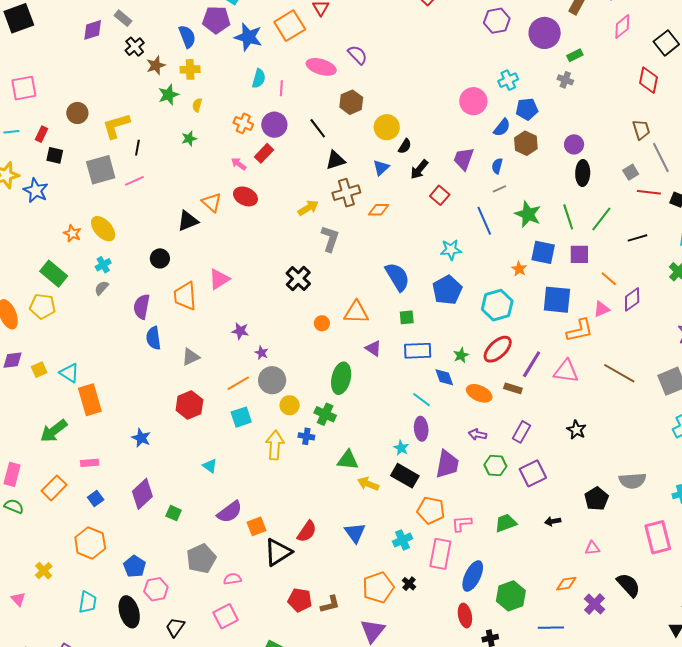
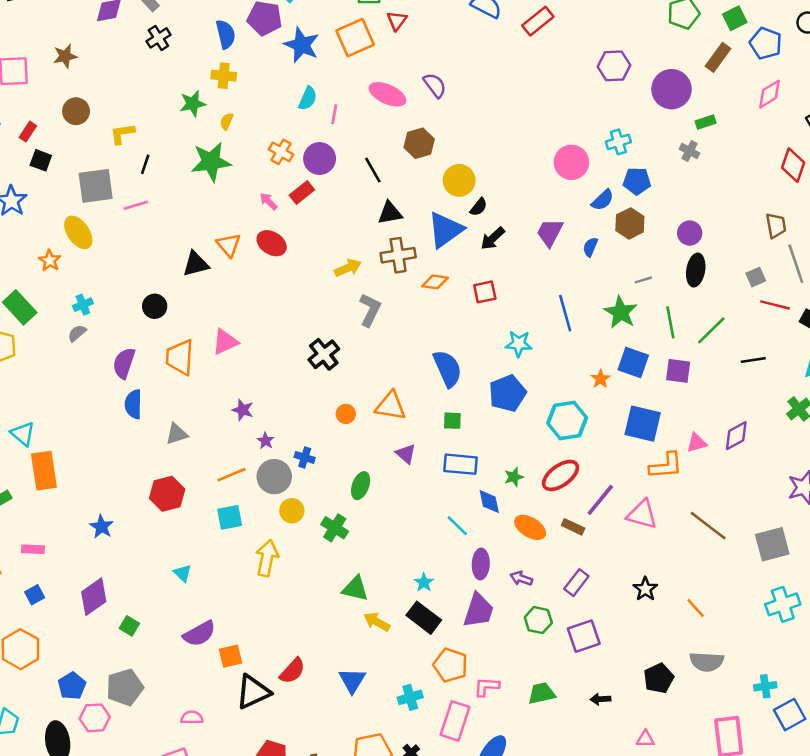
brown star: (156, 65) -> (65, 56), moved
yellow L-shape: (116, 126) -> (122, 134), size x0.7
green star: (189, 139) -> (211, 162), size x2.0
blue triangle: (381, 168) -> (445, 230), size x1.8
gray line: (499, 189) -> (643, 280), moved
red square: (440, 195) -> (485, 292), moved, turned 30
yellow ellipse: (103, 229) -> (78, 232), moved
orange line: (609, 279) -> (696, 608), moved
green ellipse: (341, 378) -> (361, 486), size x0.7
purple ellipse: (421, 429) -> (481, 564), moved
blue cross: (306, 436) -> (305, 457), moved
gray pentagon: (201, 559) -> (125, 687), moved

